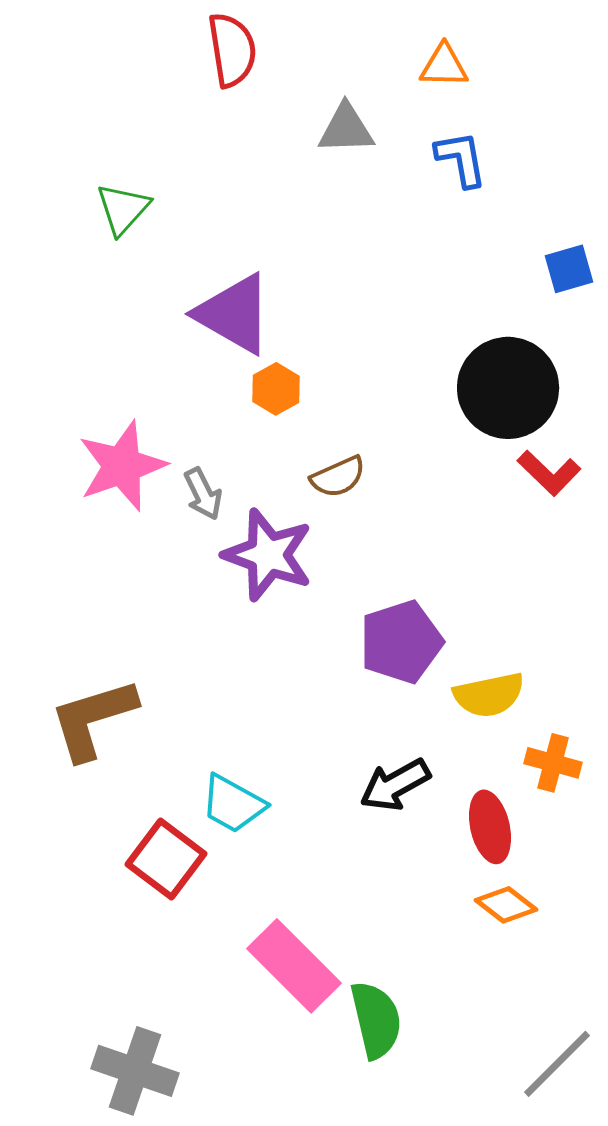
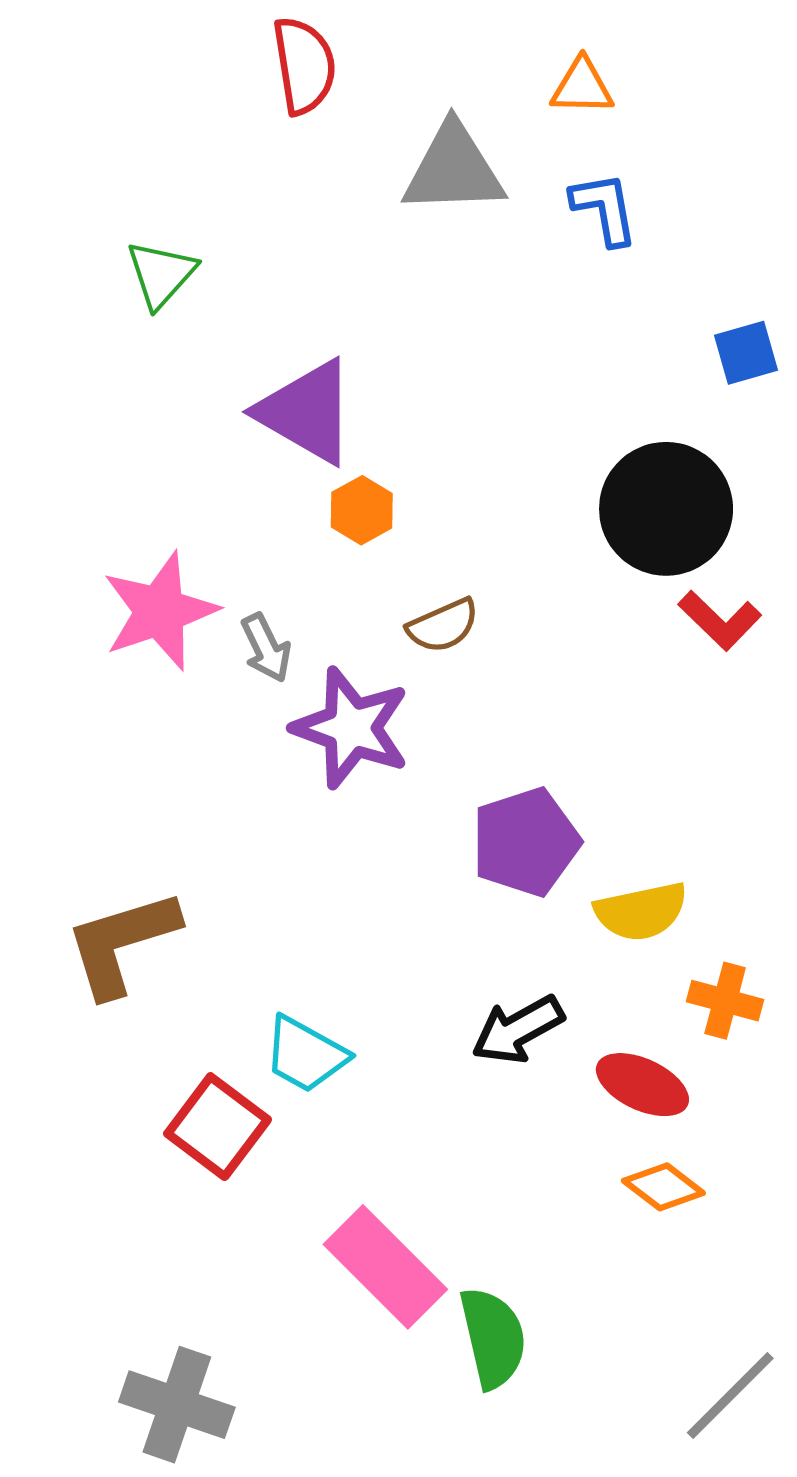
gray triangle: (346, 129) -> (454, 169), size x1.4
red ellipse: (490, 827) -> (642, 1085), turned -52

